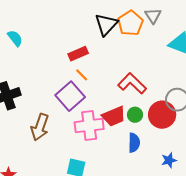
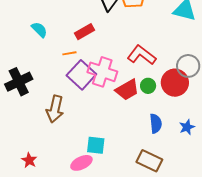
cyan semicircle: (15, 38) -> (39, 30), moved
orange line: (82, 75) -> (69, 53), moved, turned -48
pink cross: (89, 126) -> (102, 72), moved, turned 32
blue semicircle: (134, 143) -> (156, 123), moved

